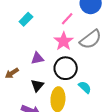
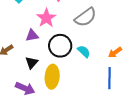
pink star: (64, 41) -> (46, 18), moved
cyan semicircle: (85, 87) -> (84, 51), moved

